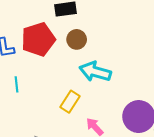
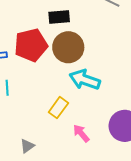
brown circle: (77, 39) -> (68, 47), size x1.6

